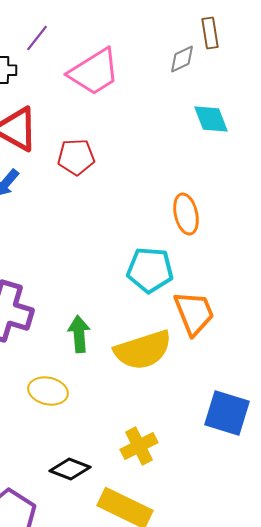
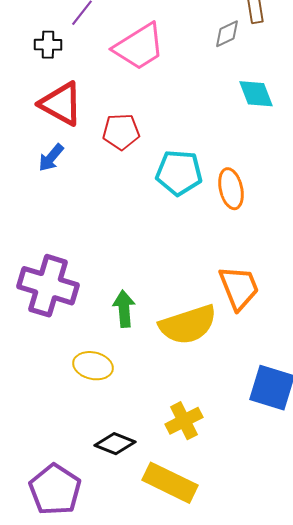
cyan pentagon: (150, 270) -> (179, 173), moved

